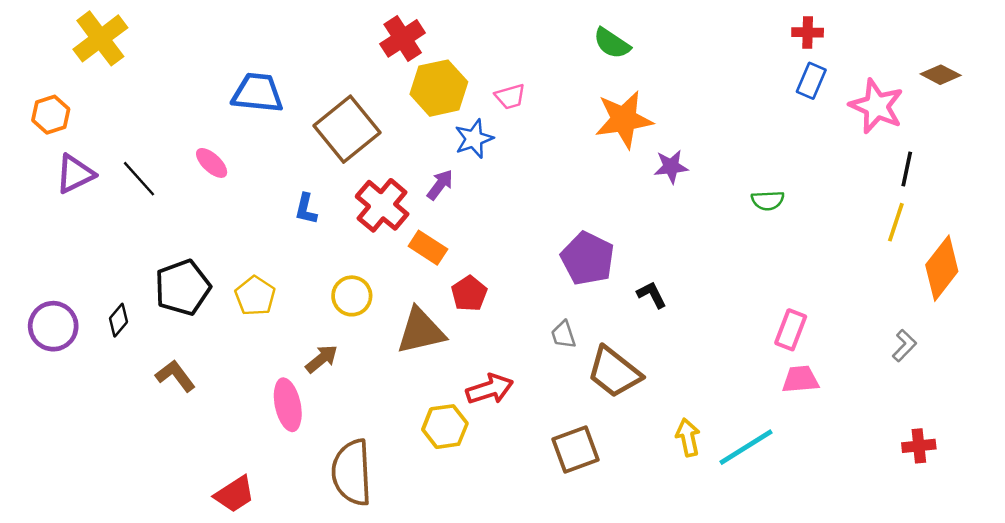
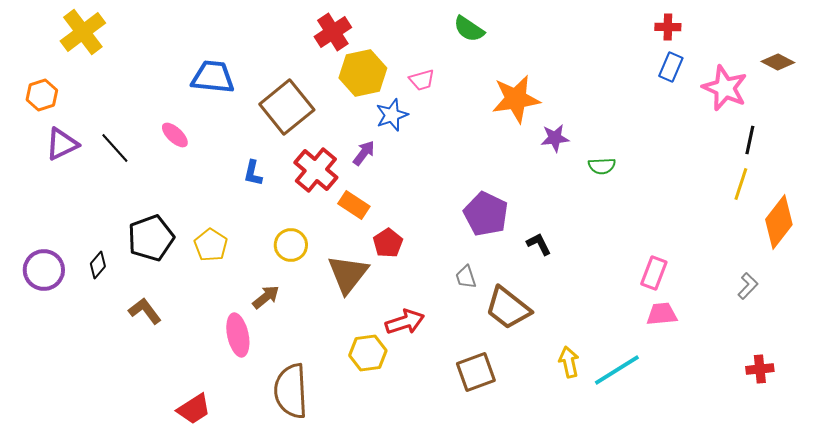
green semicircle: (612, 43) -> (469, 29), moved
green semicircle: (768, 200) -> (602, 166), moved
brown triangle: (421, 331) -> (348, 274), turned -39

